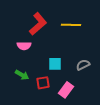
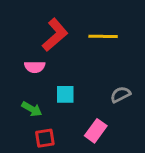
cyan square: (55, 64) -> (65, 94), moved
red square: (43, 83) -> (45, 138), moved

